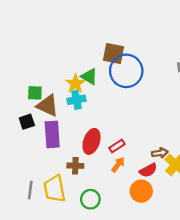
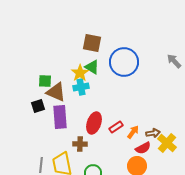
brown square: (114, 54) -> (92, 43), moved
orange arrow: (118, 165) -> (133, 132), moved

